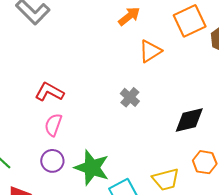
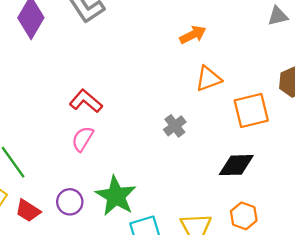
orange square: (190, 21) -> (251, 110), moved
purple circle: (52, 161) -> (70, 202), moved

